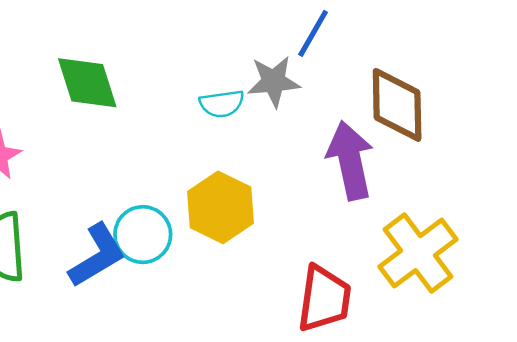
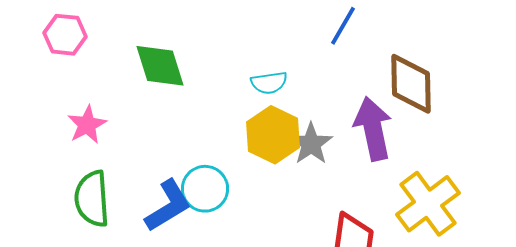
gray star: (274, 81) -> (311, 144), moved, turned -30
yellow hexagon: (221, 207) -> (273, 135), moved

